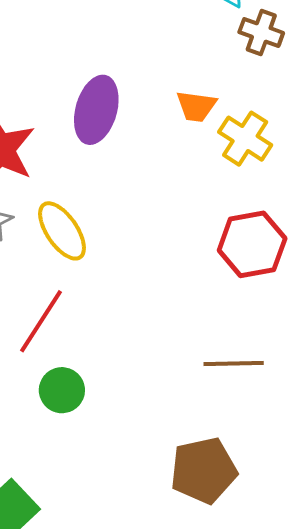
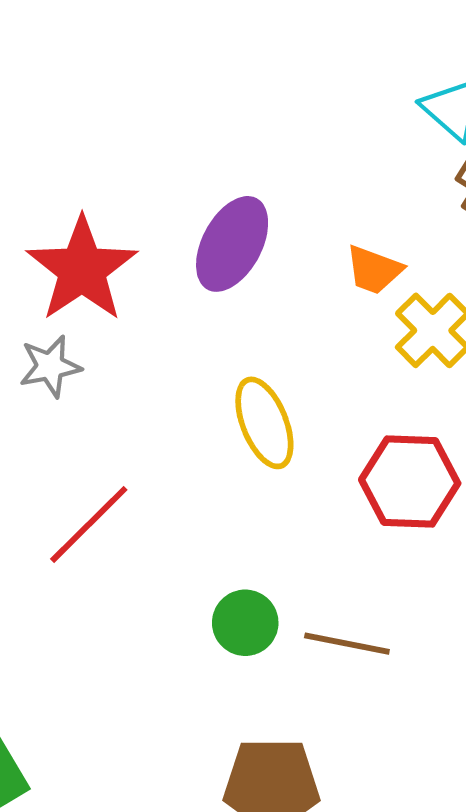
yellow ellipse: (62, 231) -> (264, 423), moved
green circle: (62, 390) -> (245, 623), moved

